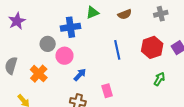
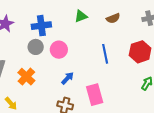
blue cross: (70, 27) -> (41, 26), moved
pink circle: (64, 56) -> (59, 50), moved
pink rectangle: (107, 91) -> (95, 95), size x1.5

